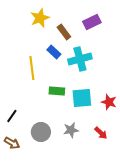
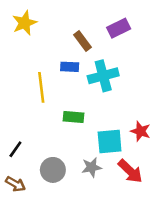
yellow star: (40, 18) -> (24, 23), moved
blue rectangle: (54, 52) -> (70, 67), turned -40
cyan square: (82, 98) -> (110, 142), moved
red arrow: (101, 133) -> (130, 171), size x1.5

